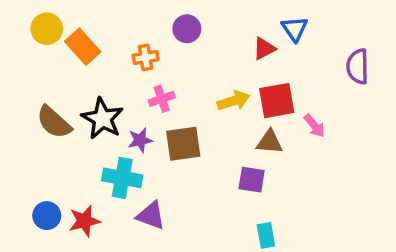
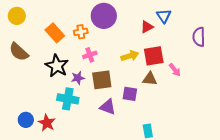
yellow circle: (47, 29) -> (17, 16), moved
purple circle: (187, 29) -> (104, 16), size x1.6
orange rectangle: (83, 47) -> (55, 33), moved
brown semicircle: (54, 122) -> (19, 52), moved
purple square: (252, 180) -> (130, 94), moved
purple triangle: (151, 216) -> (108, 107), moved
red star: (84, 221) -> (47, 123), turned -30

